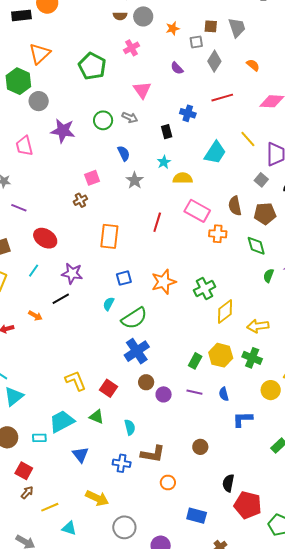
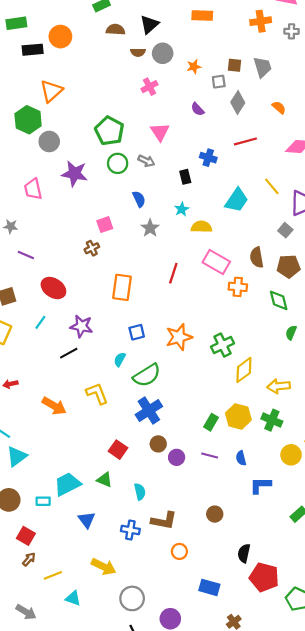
green pentagon: (92, 66) -> (109, 131), moved
orange arrow: (35, 316) -> (54, 406), moved, size x1.6
yellow L-shape: (76, 381) -> (97, 394), moved

